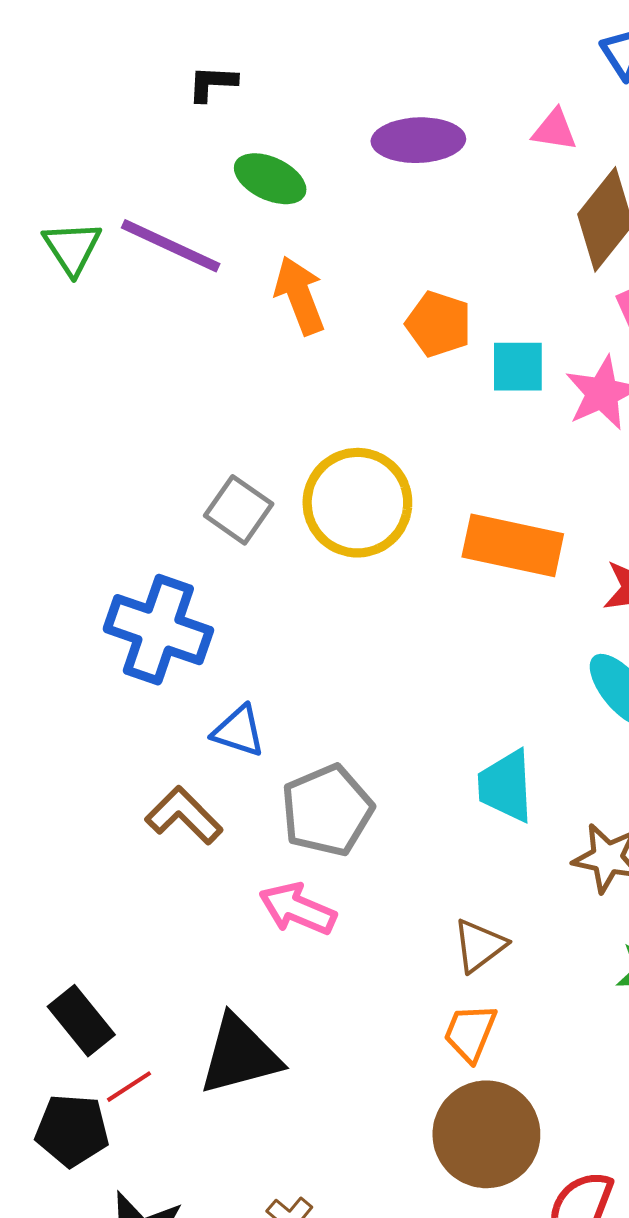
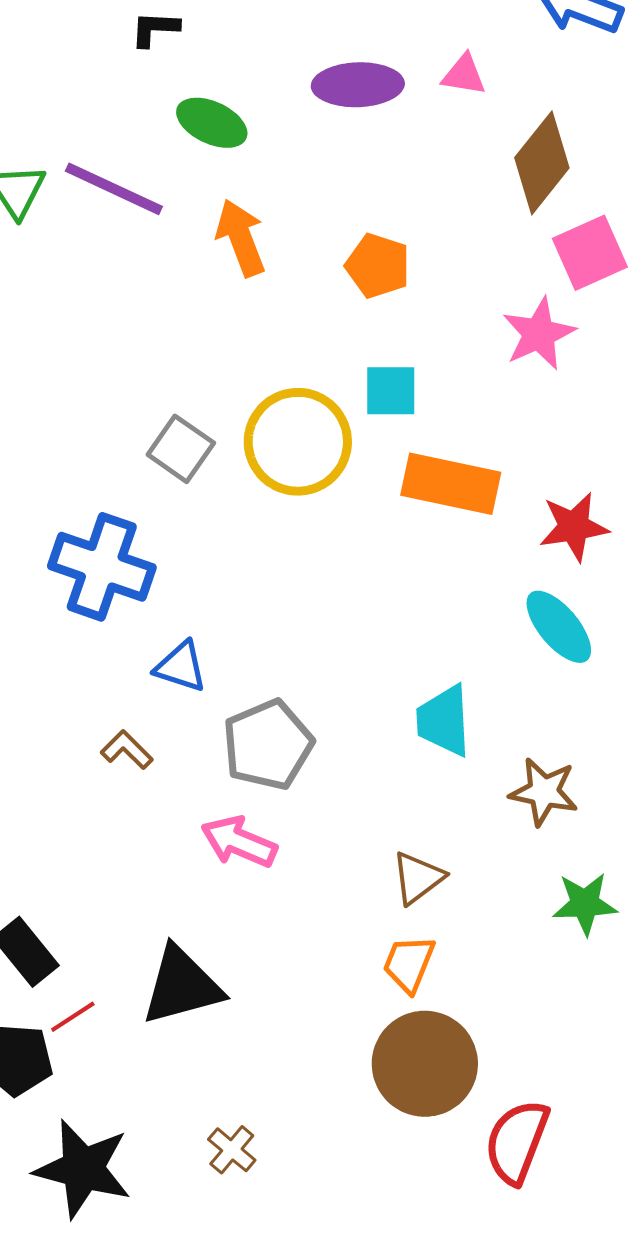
pink triangle: (554, 130) -> (464, 75), moved
cyan square: (518, 367) -> (391, 391), moved
brown L-shape: (184, 815) -> (127, 750), size x0.7

